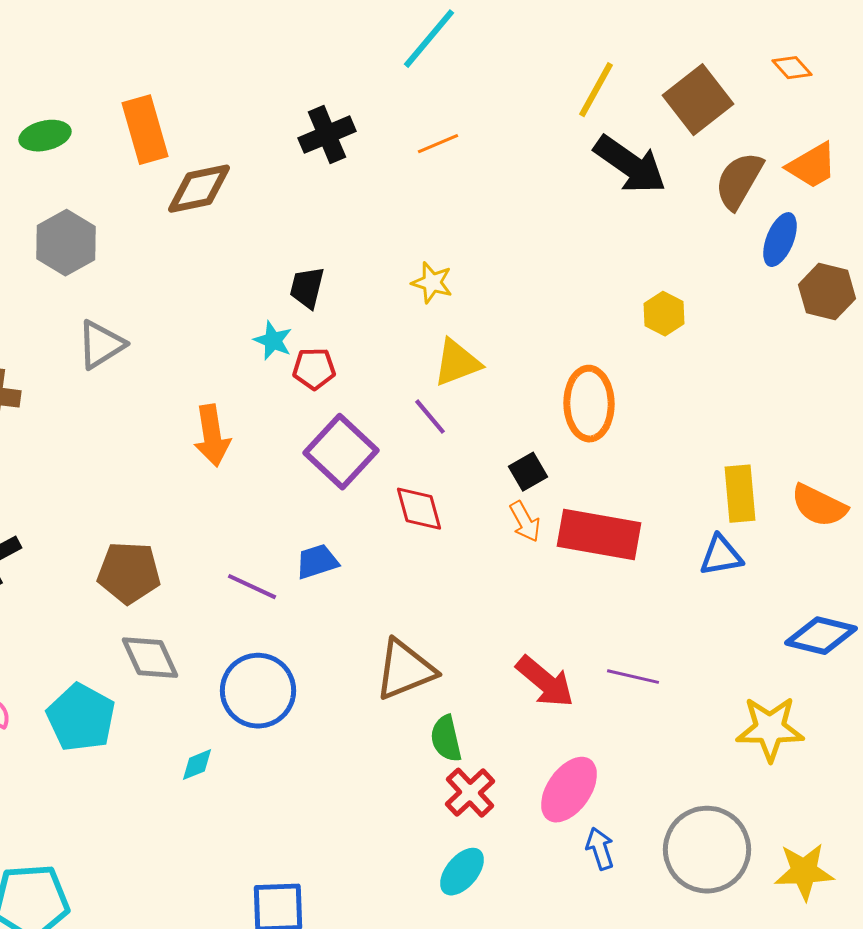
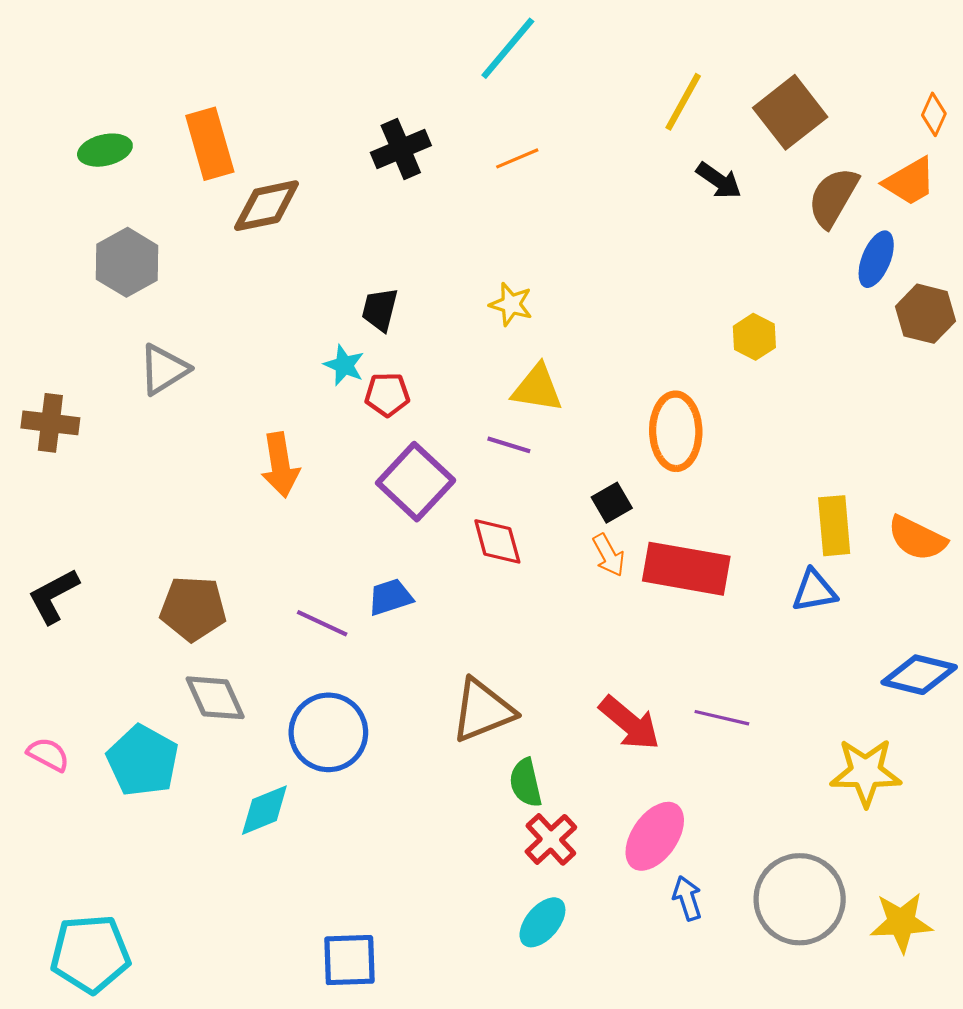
orange diamond: (792, 68) -> (934, 114), moved, turned 66
black arrow: (630, 165) -> (719, 180), size x0.6
yellow triangle: (457, 363) -> (537, 388), turned 30
purple line: (430, 417) -> (509, 445), turned -33
cyan diamond: (197, 765) -> (264, 810), size x1.5

